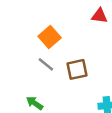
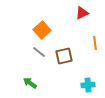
red triangle: (99, 16) -> (82, 13), turned -32

